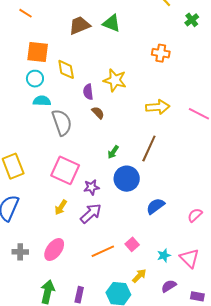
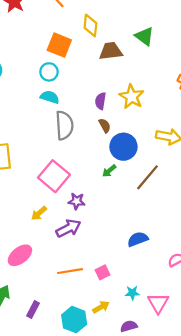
brown trapezoid: (80, 25) -> (111, 51), moved
yellow diamond: (66, 69) -> (90, 25), moved
blue circle: (127, 179) -> (123, 147), moved

